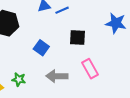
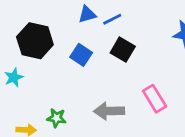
black square: (78, 37) -> (123, 50), moved, turned 30
blue square: (41, 48) -> (81, 55), moved

